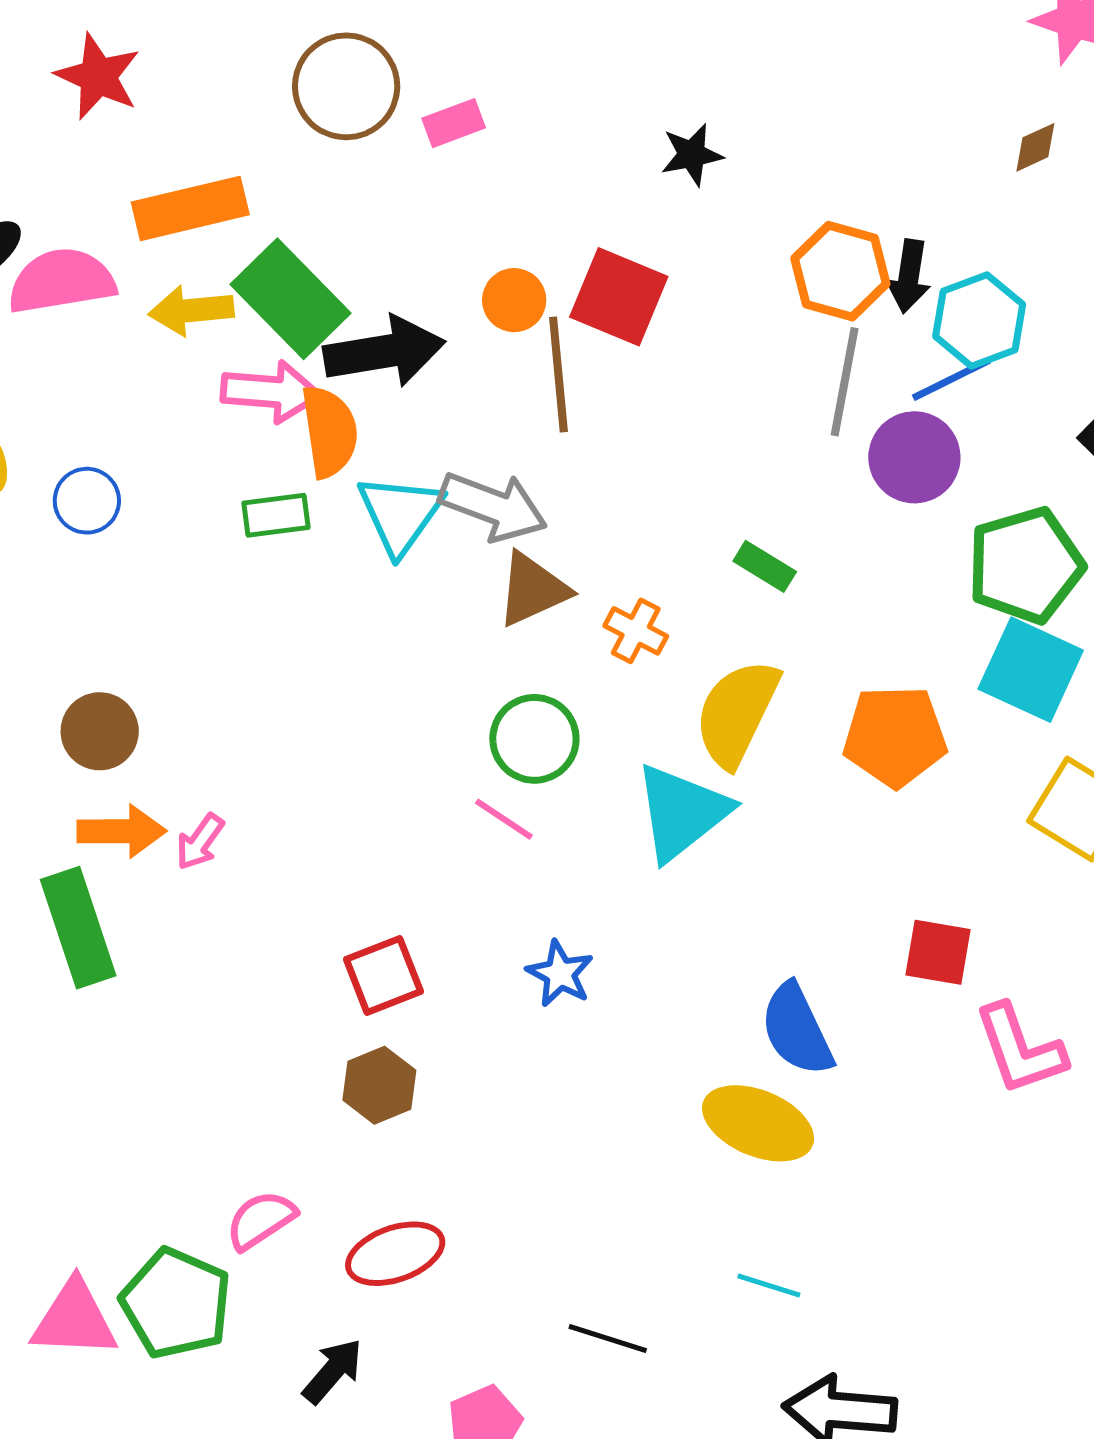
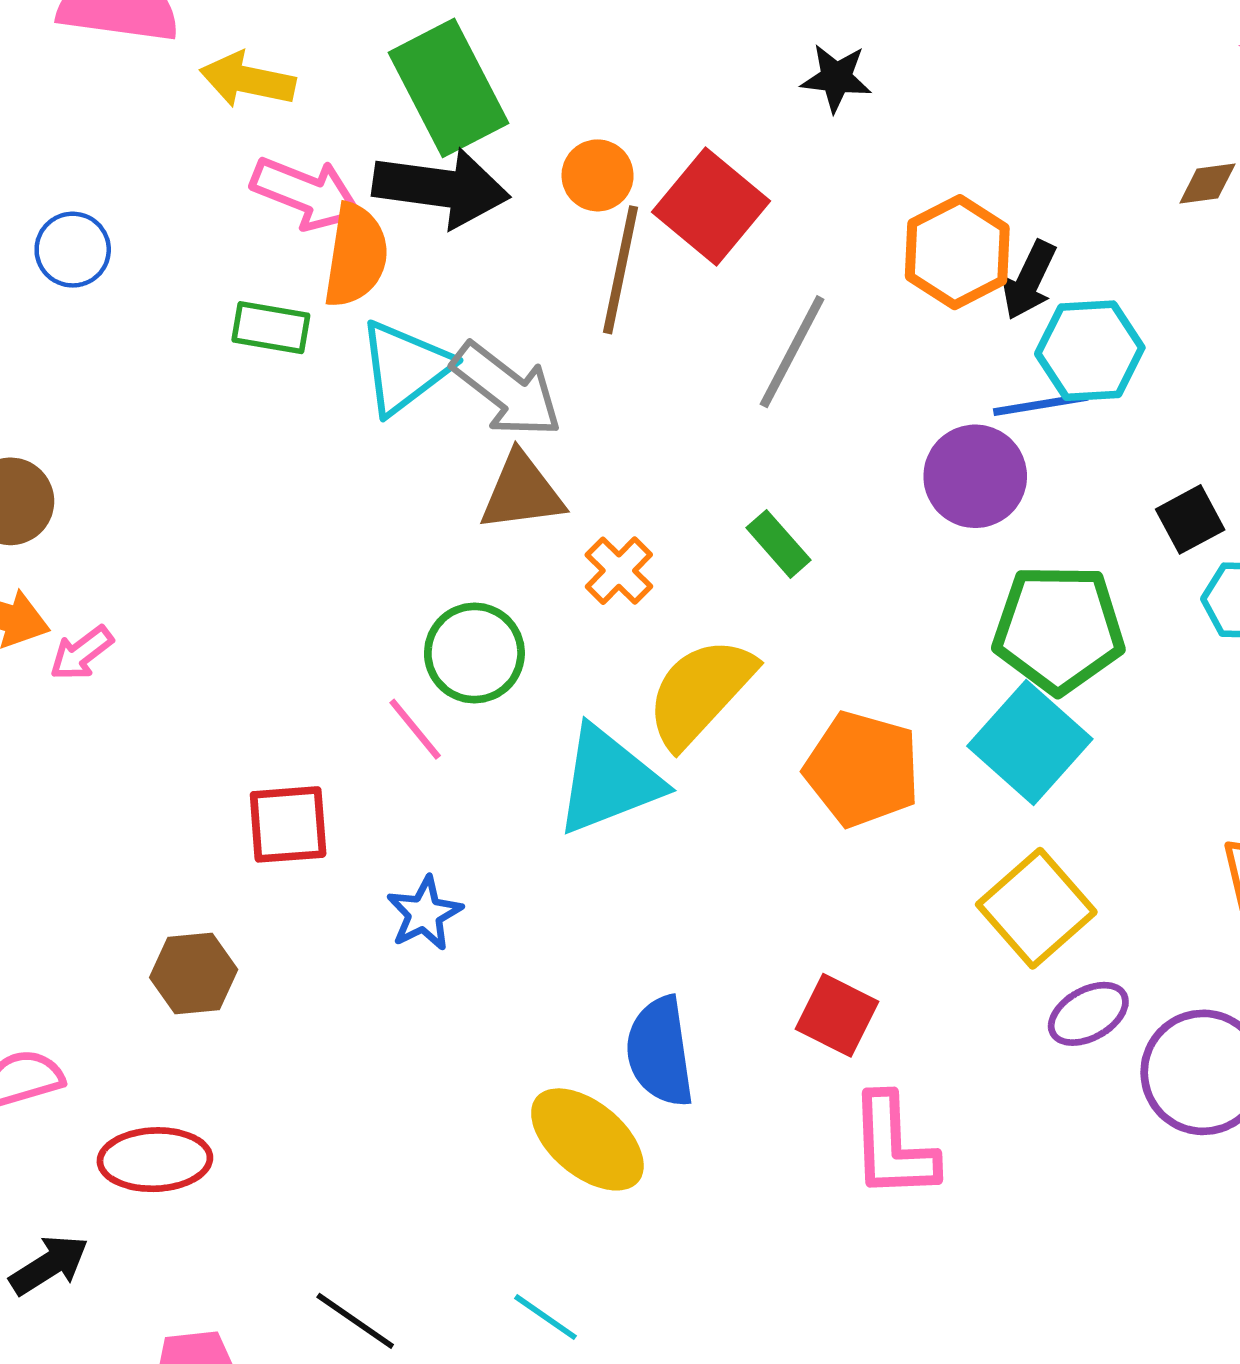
green rectangle: (291, 299) -> (448, 88), moved
gray line: (845, 382) -> (792, 352), moved
red square: (383, 975) -> (288, 824), moved

